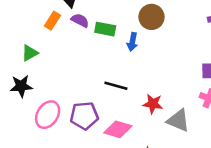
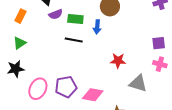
purple semicircle: (80, 20) -> (56, 14), turned 136
orange rectangle: (52, 21) -> (21, 16), moved
black line: (116, 86) -> (74, 40), moved
red star: (153, 104) -> (118, 61), moved

